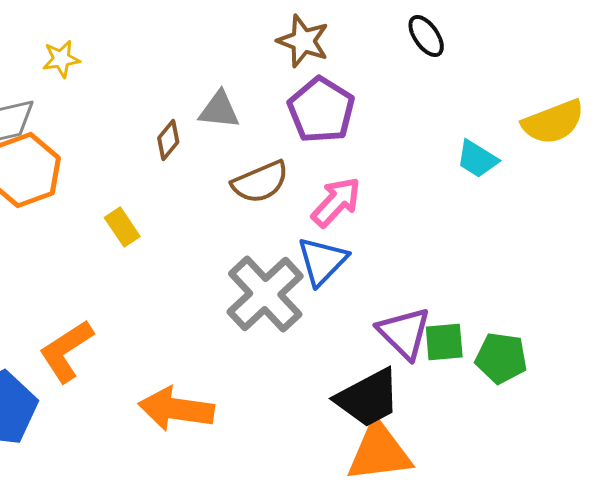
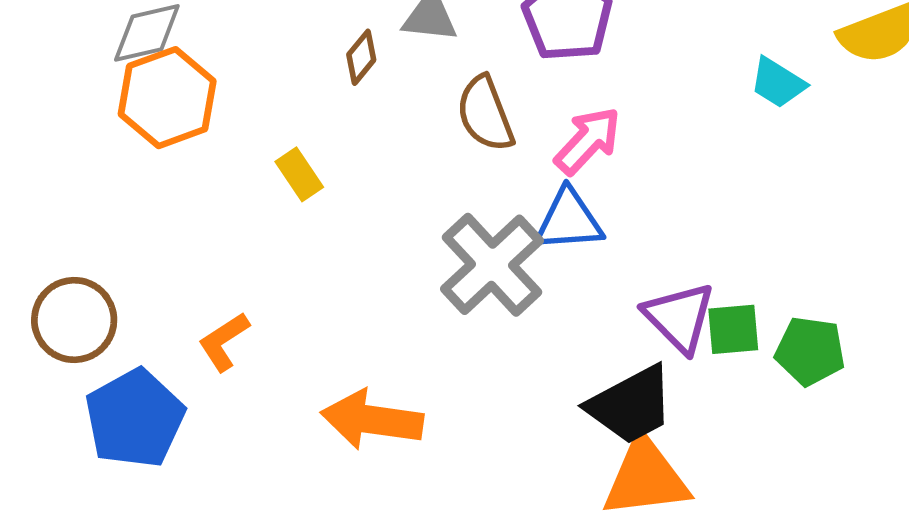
brown semicircle: (260, 182) -> (485, 114), turned 92
blue triangle: (322, 261) -> (569, 220), turned 42
orange L-shape: (66, 351) -> (224, 342), size x0.7

